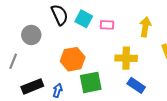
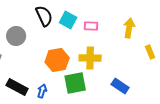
yellow cross: (126, 58) -> (90, 58), moved
black rectangle: (32, 86) -> (17, 87), turned 50

